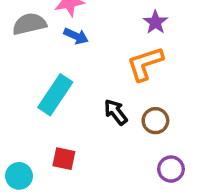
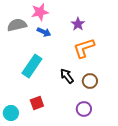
purple star: (155, 22) -> (78, 24), moved
red square: (64, 159) -> (37, 103), turned -32
purple circle: (171, 169) -> (84, 109), moved

